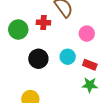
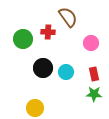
cyan circle: (68, 57) -> (66, 72), moved
red rectangle: (90, 65) -> (94, 74), turned 56

